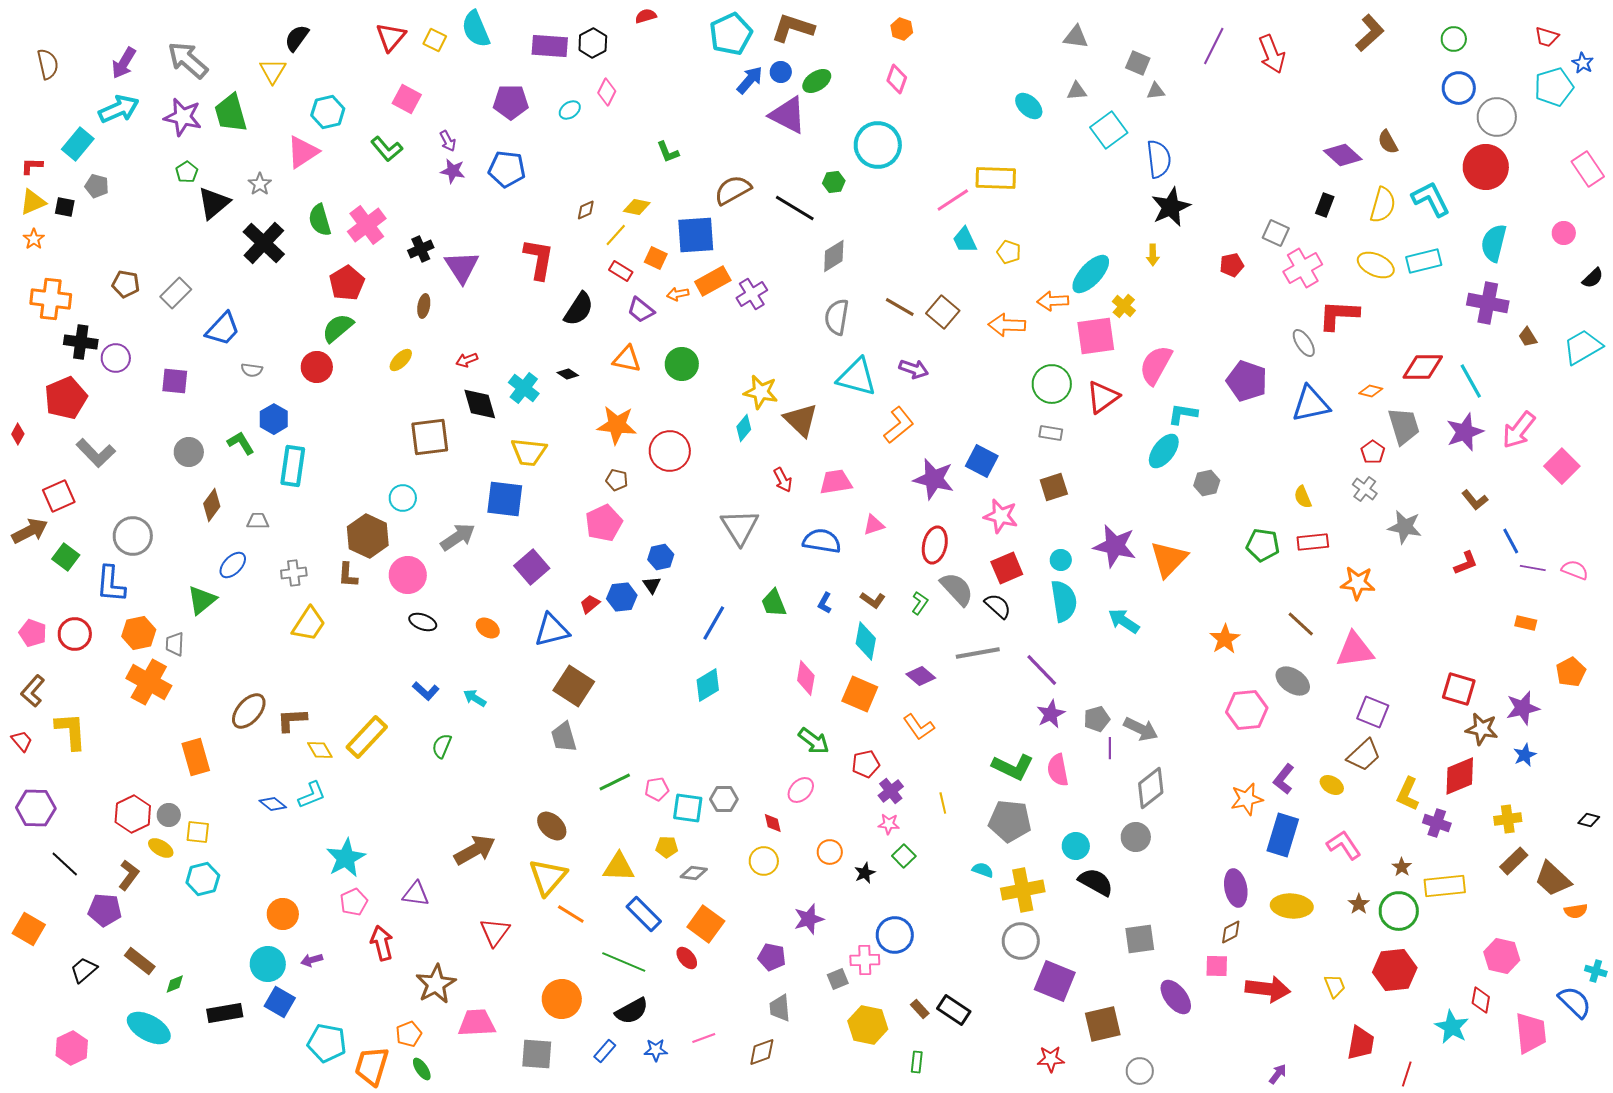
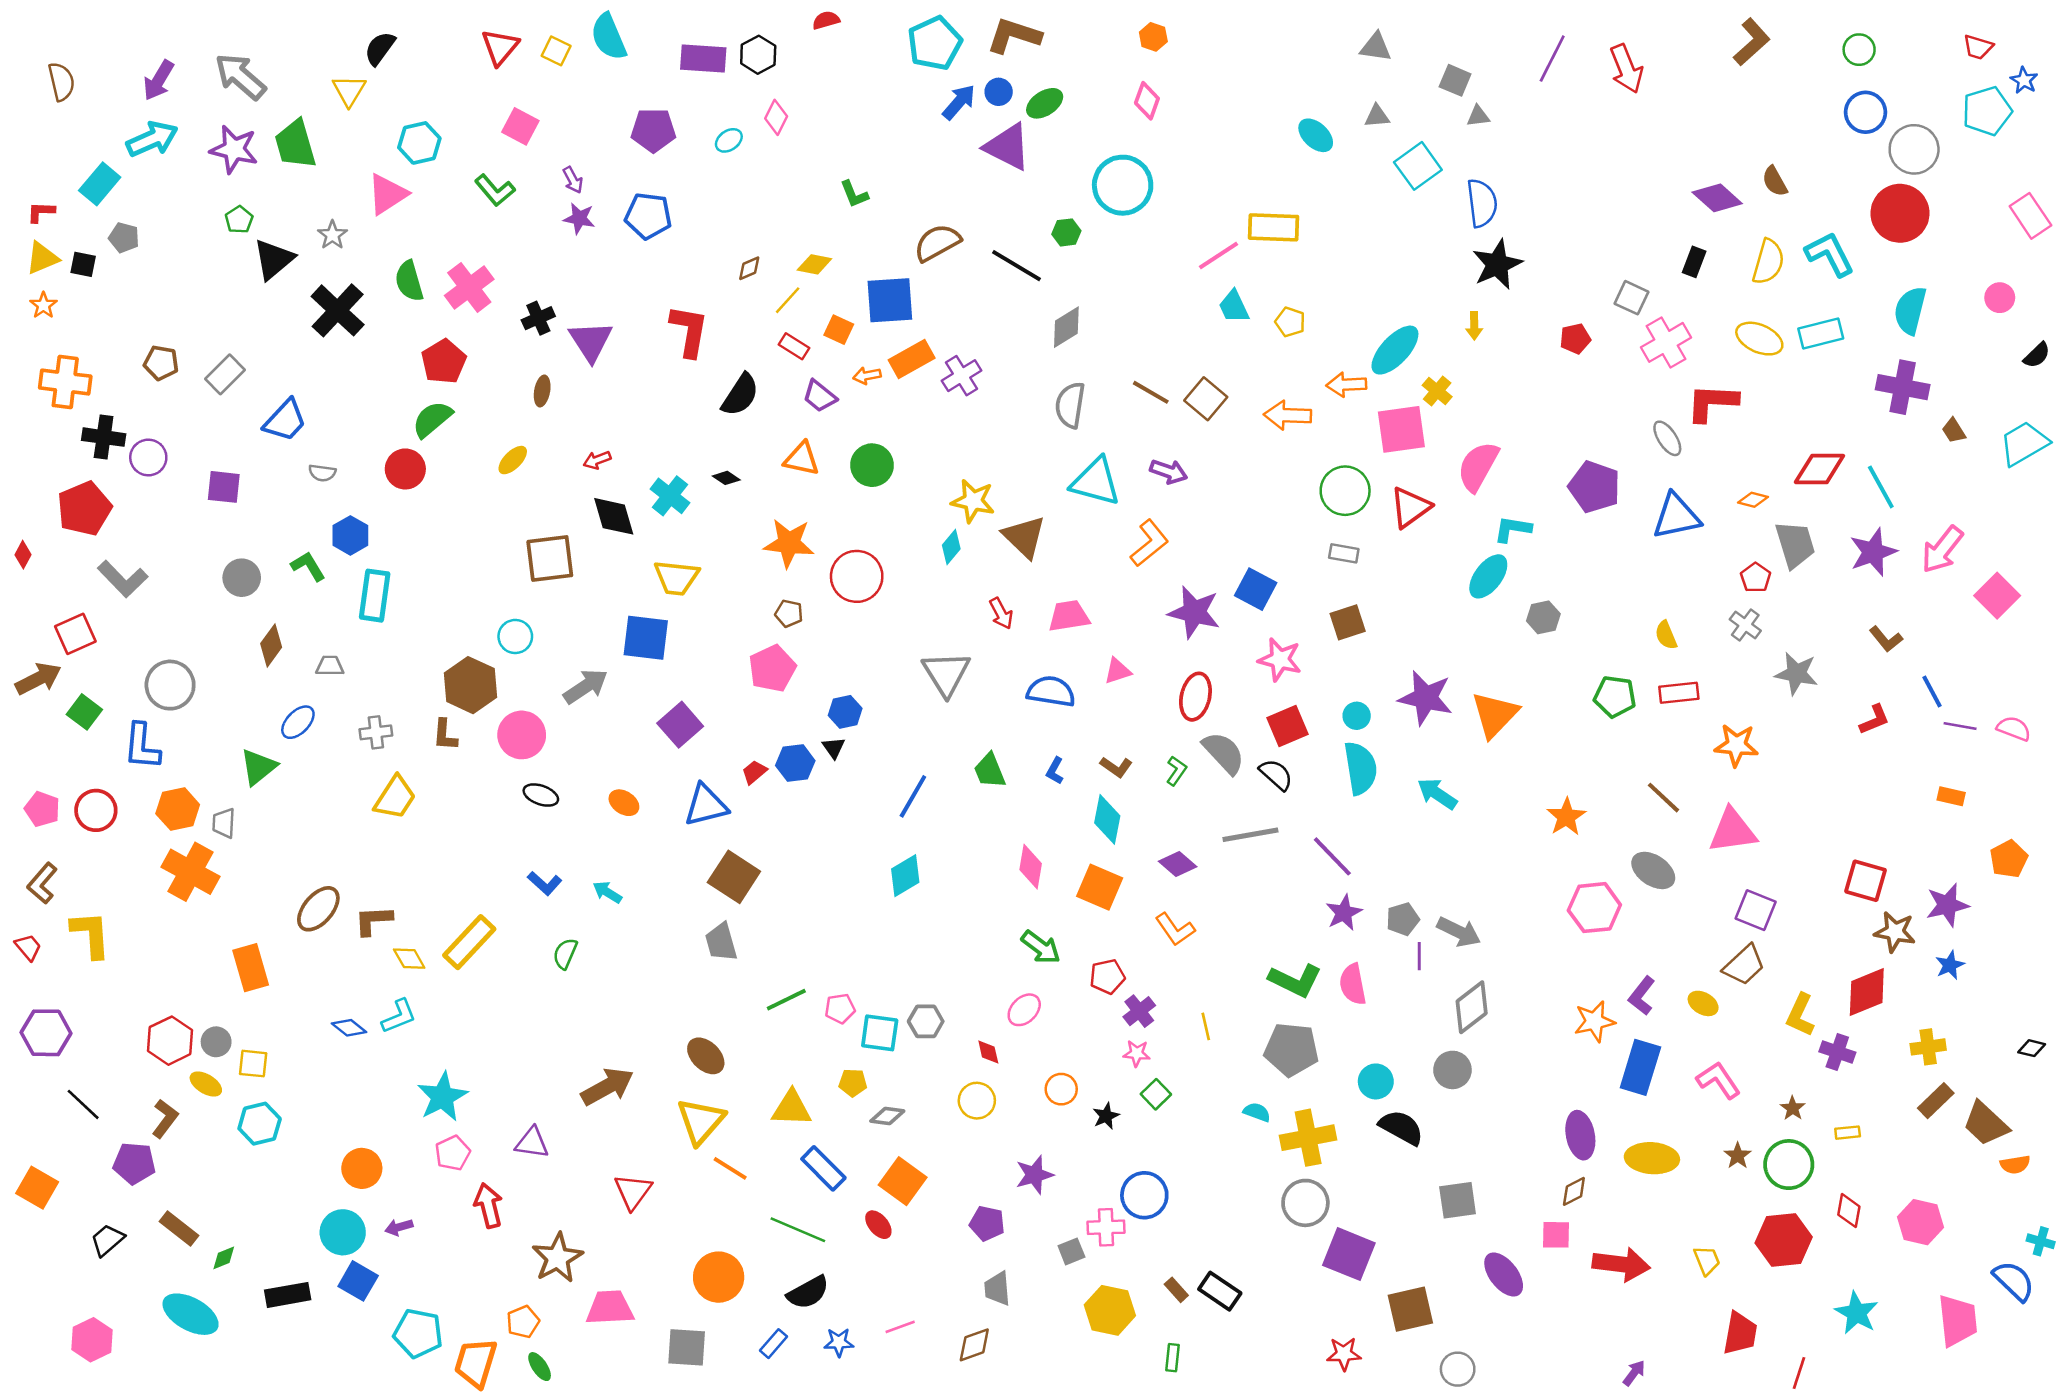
yellow rectangle: (1445, 886) -> (1848, 1133), size x0.5
red diamond: (1481, 1000) -> (1849, 1211), moved

